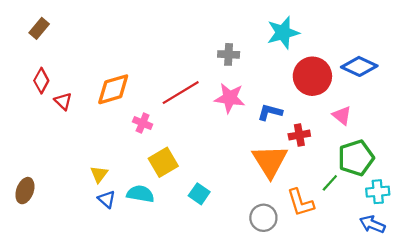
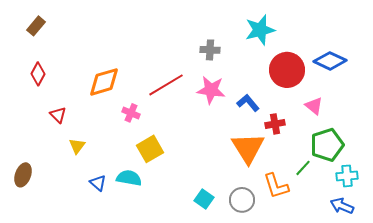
red triangle: (63, 101) -> (58, 115), moved
blue L-shape: (270, 112) -> (248, 103), turned 35
yellow triangle: (99, 174) -> (77, 146), moved
cyan square: (199, 194) -> (204, 199), moved

